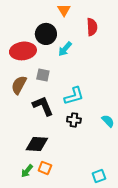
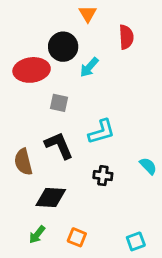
brown semicircle: (19, 85) -> (23, 162), moved, turned -42
black cross: (74, 120) -> (103, 176), moved
orange square: (45, 168) -> (77, 237), moved

